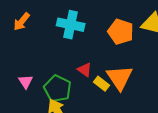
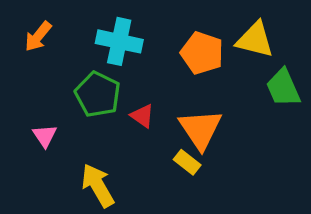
yellow rectangle: (102, 84) -> (187, 162), moved
green pentagon: (58, 89) -> (98, 94), moved

